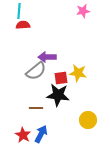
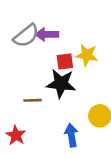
gray semicircle: (36, 71) -> (26, 36), moved
blue arrow: (41, 134) -> (71, 135), moved, turned -36

